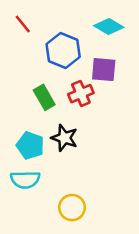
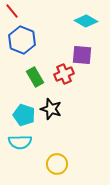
red line: (23, 24) -> (12, 11), moved
blue hexagon: (63, 51) -> (22, 40), moved

